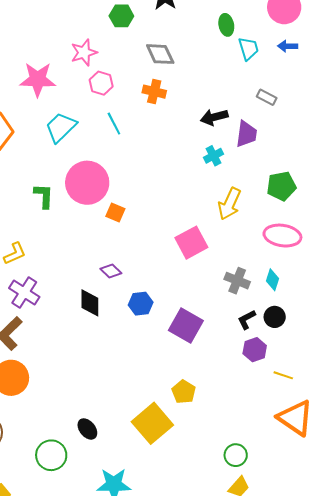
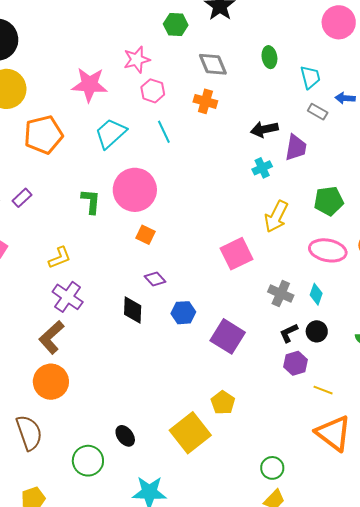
green ellipse: (226, 25) -> (269, 57), moved
blue arrow: (288, 46) -> (345, 98), moved
cyan trapezoid: (248, 49) -> (310, 77), moved
orange square: (115, 213) -> (145, 235), moved

